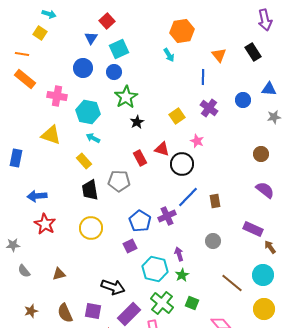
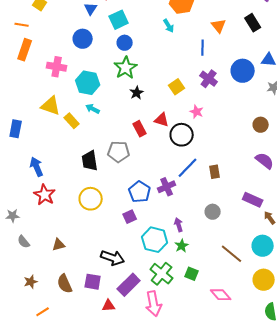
blue circle: (114, 72) -> (125, 43), moved
orange rectangle: (25, 79) -> (25, 50), turned 70
blue circle: (243, 100) -> (243, 71), size x1.5
yellow rectangle: (84, 161) -> (72, 121), moved
blue arrow: (37, 196) -> (37, 167), turned 72

